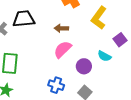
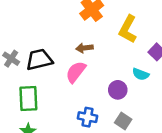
black trapezoid: (24, 19) -> (39, 60), moved
pink semicircle: (63, 49) -> (76, 72), moved

